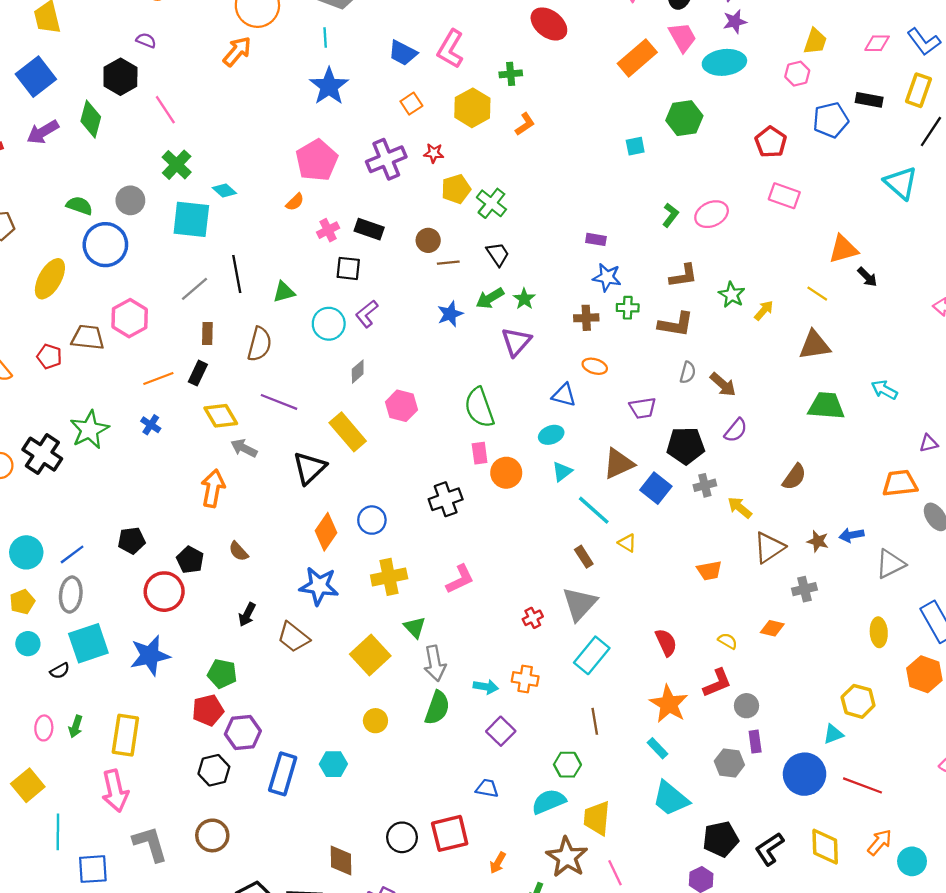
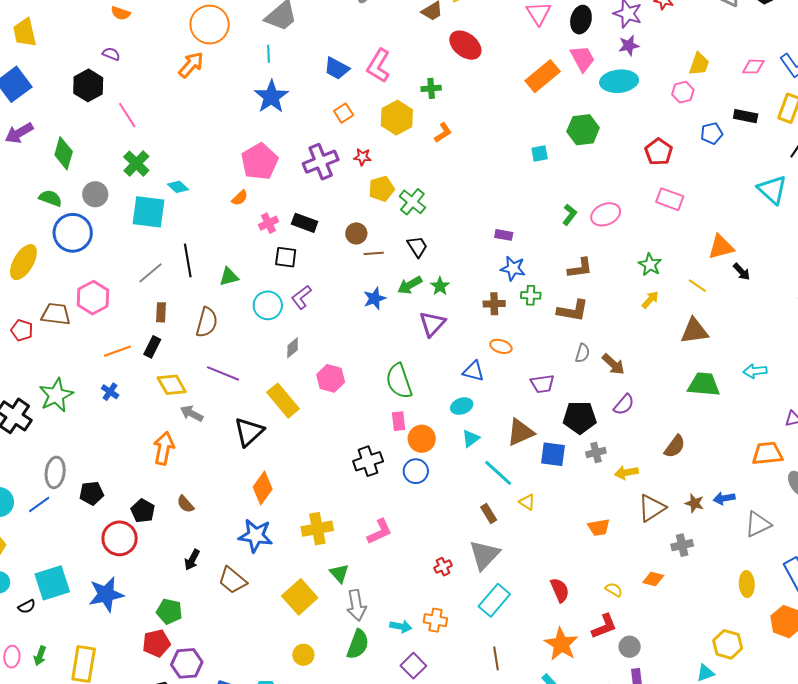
green diamond: (91, 119) -> (64, 153), moved
blue pentagon: (831, 120) -> (712, 133), size x0.7
green star: (732, 295) -> (650, 265), moved
cyan arrow: (884, 390) -> (755, 371), turned -35
blue square: (656, 488) -> (553, 454), turned -32
yellow arrow: (740, 508) -> (626, 473), turned -50
blue circle: (372, 520) -> (416, 471), moved
gray ellipse: (71, 595) -> (55, 472), moved

